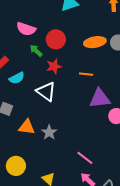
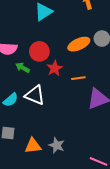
red star: (54, 66) -> (55, 68), moved
white triangle: (46, 92) -> (35, 95), moved

